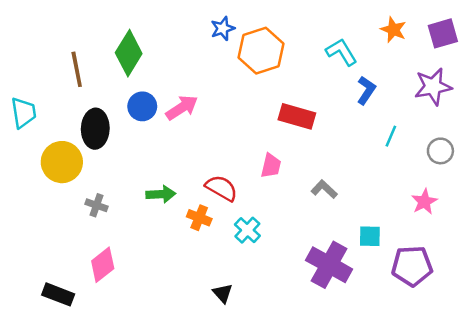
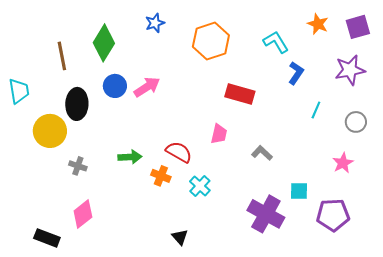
blue star: (223, 28) -> (155, 23), moved

